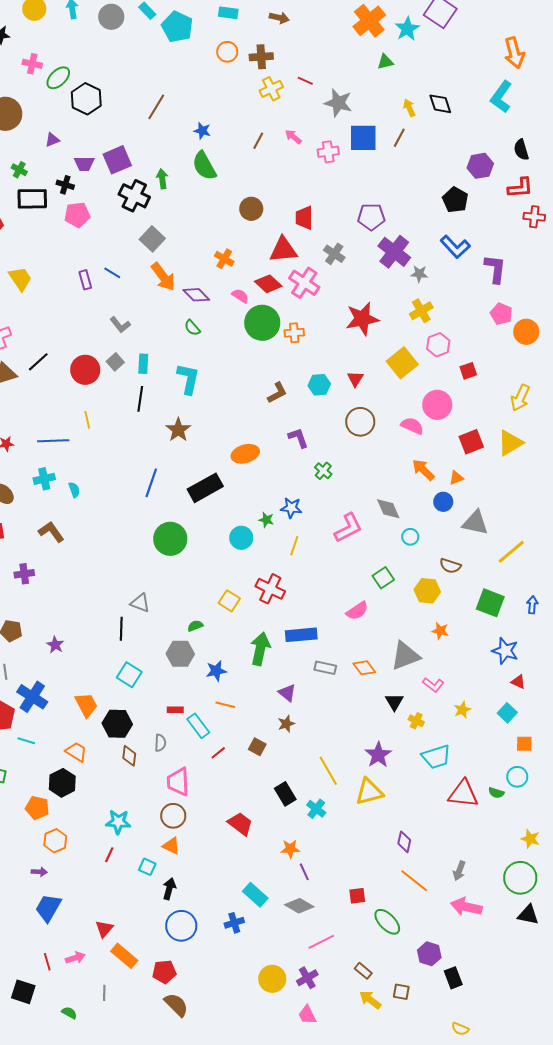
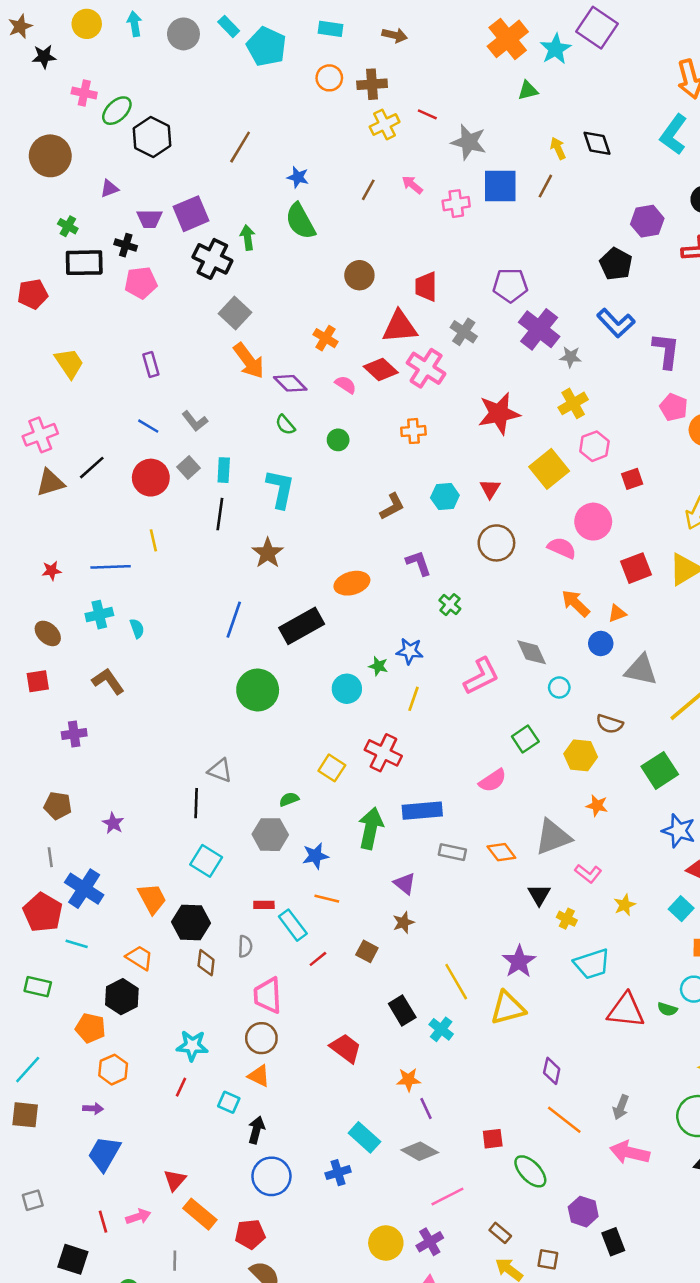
blue line: (112, 273) -> (148, 426), moved
green circle: (262, 323) -> (338, 440), moved, size x0.5
green square: (490, 603) -> (660, 770), turned 36

